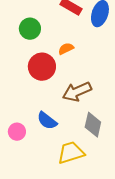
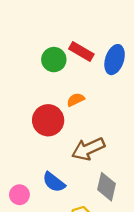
green circle: (30, 29) -> (54, 60), moved

